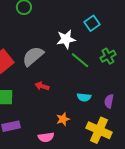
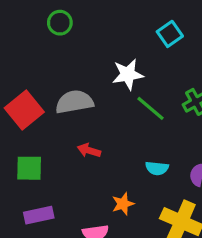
cyan square: (92, 23) -> (170, 34), moved
gray semicircle: (33, 56) -> (74, 102), turned 30

